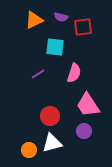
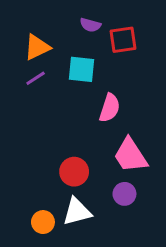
orange triangle: (34, 20) -> (37, 47), moved
purple line: (38, 74) -> (36, 78), moved

